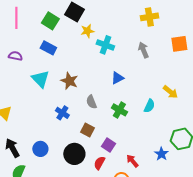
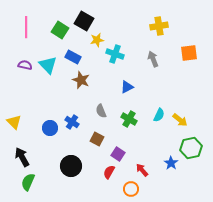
blue rectangle: (48, 48) -> (73, 57), moved
cyan triangle: (40, 79) -> (48, 65), moved
brown star: (69, 81) -> (81, 80), moved
yellow arrow: (170, 92) -> (180, 120), moved
blue circle: (40, 149) -> (50, 128), moved
black circle: (74, 154) -> (71, 166), moved

